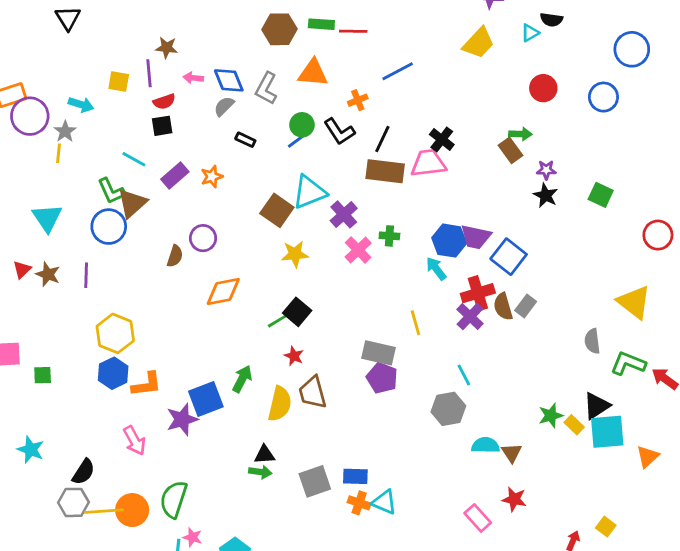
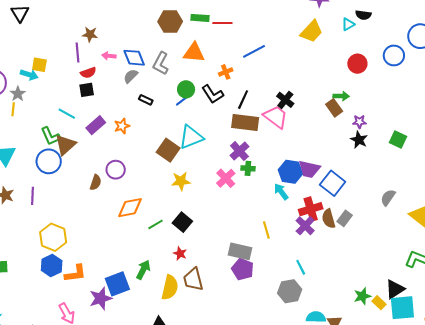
yellow square: (119, 81) -> (39, 65), moved
blue circle: (603, 97) -> (394, 55), moved
pink trapezoid: (428, 163) -> (276, 117), turned 44
purple cross: (344, 214) -> (239, 151), moved
green line: (278, 321) -> (155, 224), moved
gray semicircle: (592, 341) -> (388, 198), moved, turned 42

